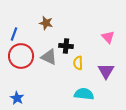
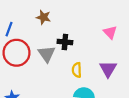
gray triangle: (49, 57) -> (47, 54), turned 30
yellow semicircle: (78, 63) -> (77, 70), moved

